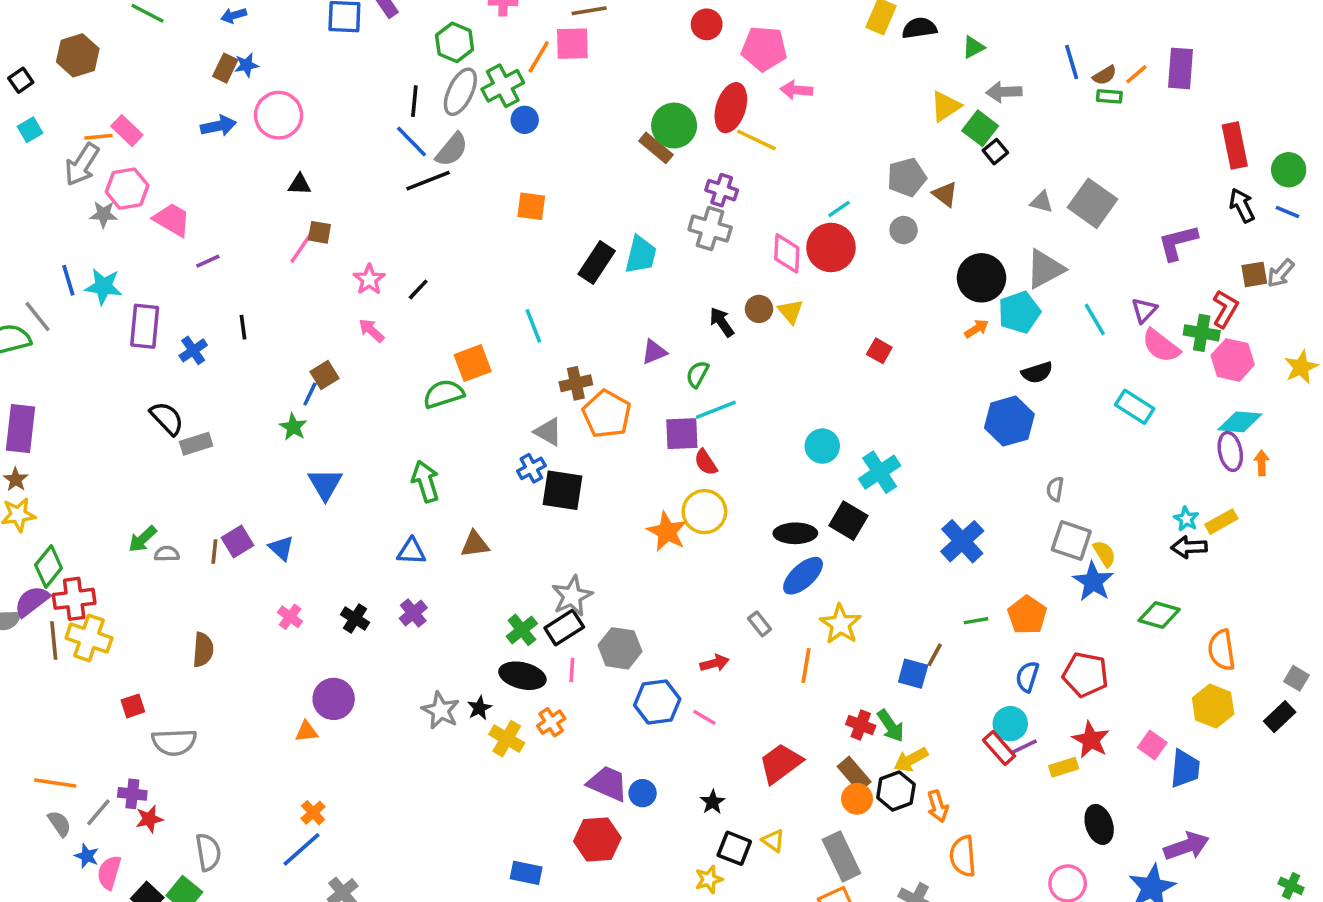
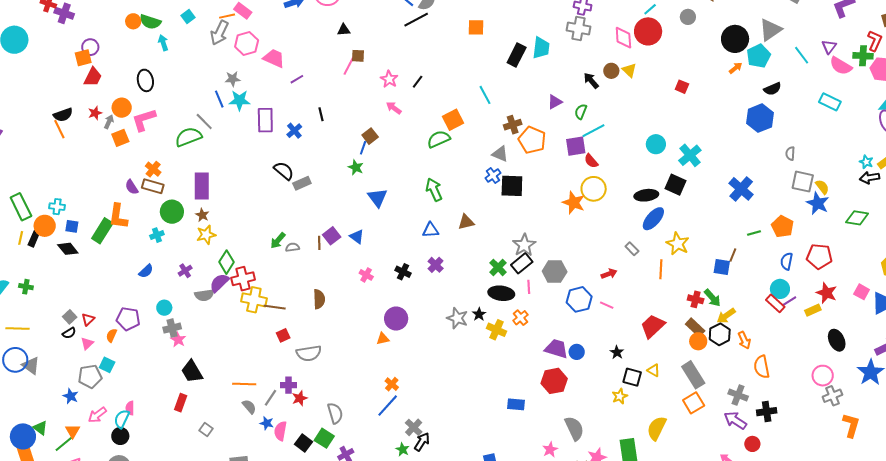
gray star: (104, 214) -> (233, 79), moved
brown line: (54, 641) -> (275, 307), moved, turned -70

